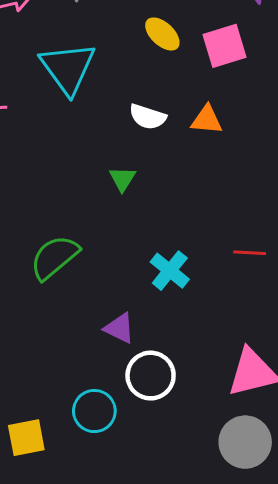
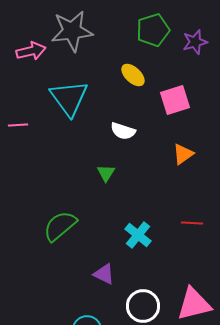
pink square: (224, 46) -> (175, 100), moved
orange triangle: (207, 120) -> (183, 154), moved, turned -40
white circle: (151, 376) -> (143, 306), moved

